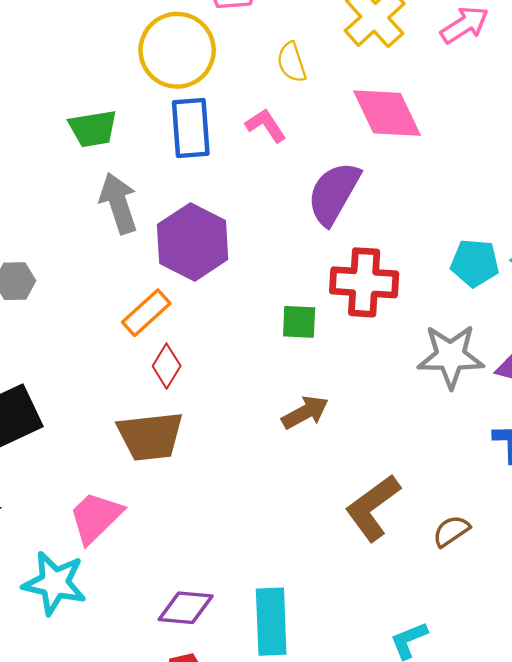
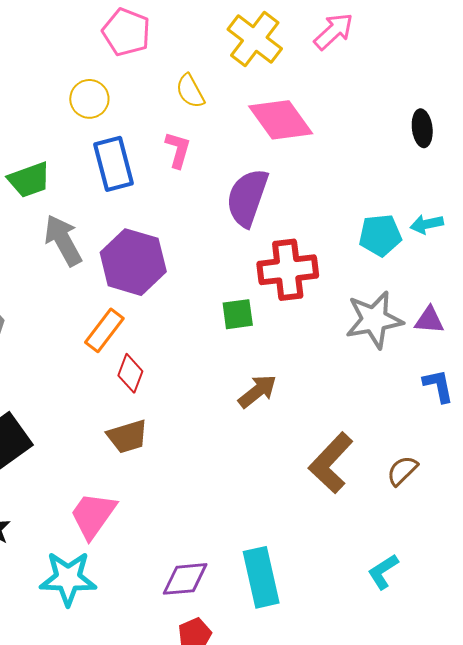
yellow circle: (177, 50) -> (89, 99), size x0.6
pink L-shape: (266, 125) -> (178, 150), turned 60
brown trapezoid: (150, 436) -> (127, 436), size x0.7

